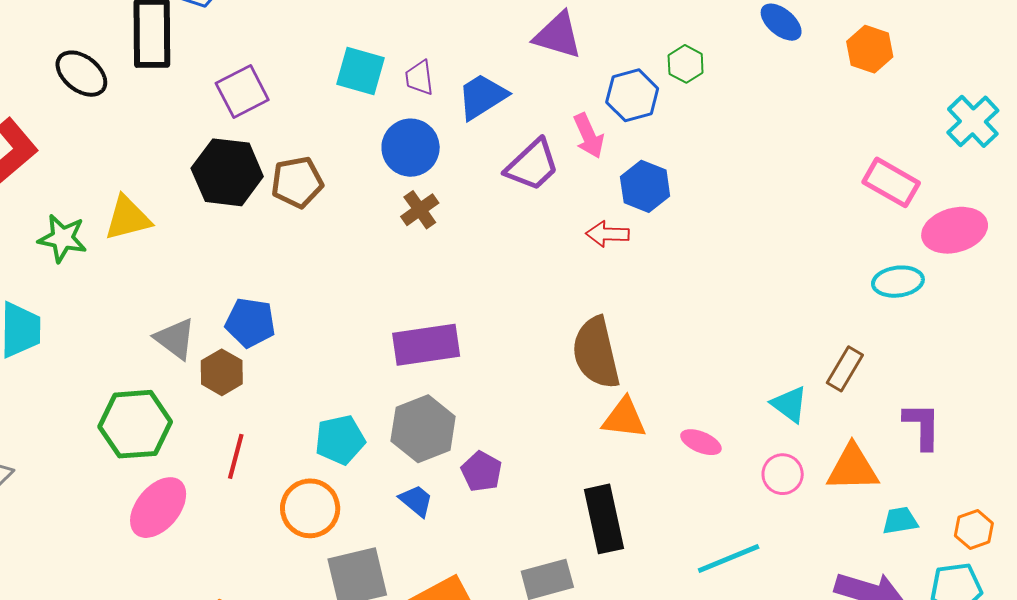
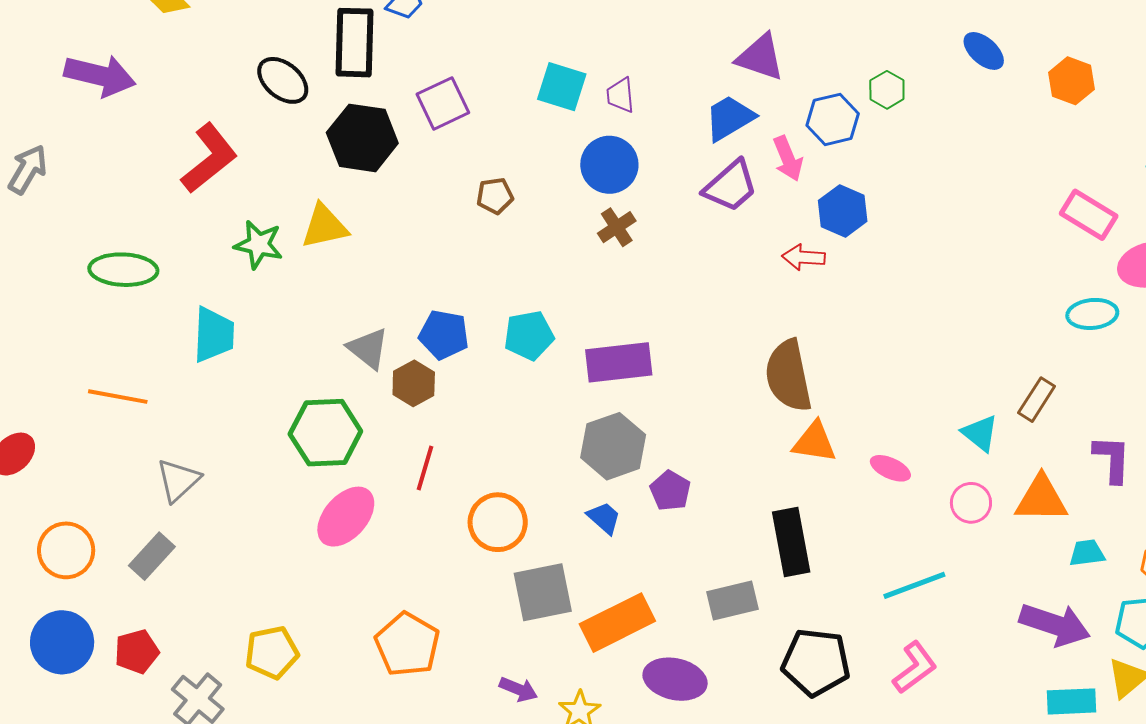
blue trapezoid: (482, 96) -> (730, 118), moved
black hexagon: (227, 172) -> (362, 138), moved
brown pentagon: (297, 182) -> (495, 196), size x0.7
cyan pentagon: (340, 440) -> (529, 335), moved

